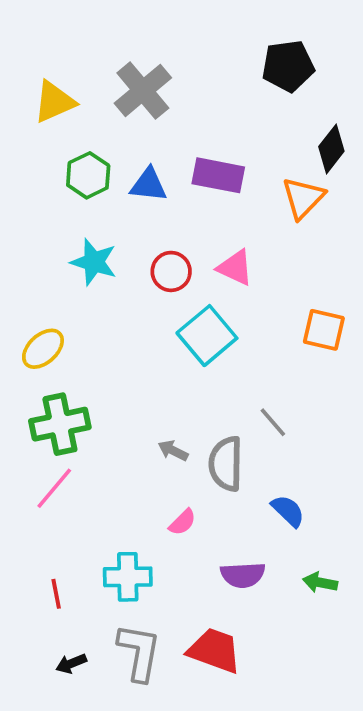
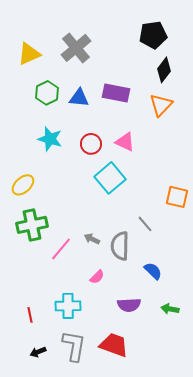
black diamond: (331, 149) -> (164, 70), moved
orange square: (324, 330) -> (177, 197), moved
pink line: (54, 488) -> (61, 249), moved

